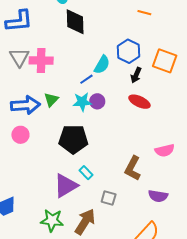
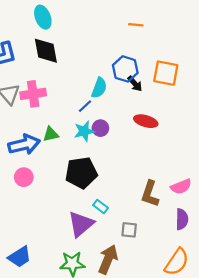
black diamond: (75, 22) -> (46, 51), moved
black arrow: (136, 75) -> (135, 84), moved, turned -56
green triangle: (51, 100) -> (51, 134), turned 42
pink semicircle: (165, 150) -> (181, 187), moved
purple semicircle: (158, 196) -> (182, 219), turned -90

